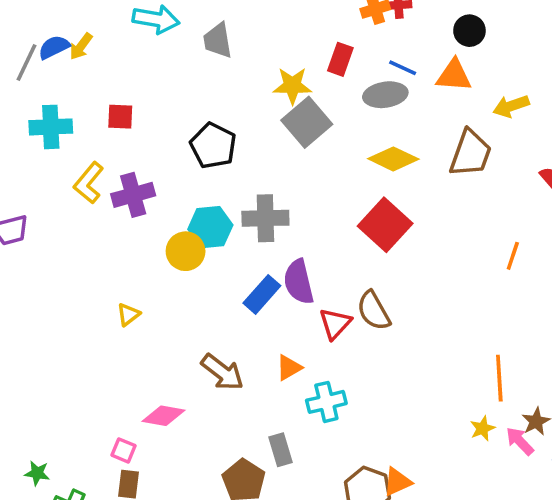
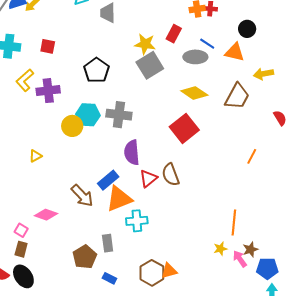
blue rectangle: (262, 294) -> (108, 180), moved
orange triangle: (289, 368) -> (119, 199), size x1.8

